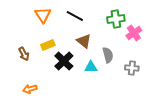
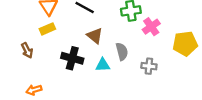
yellow rectangle: (48, 45) -> (47, 29), moved
black cross: (64, 61) -> (72, 58), turned -30

